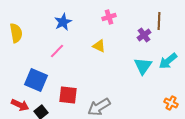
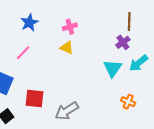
pink cross: (109, 17) -> (70, 27), moved
purple cross: (144, 35) -> (123, 42), moved
orange cross: (171, 103) -> (128, 102), moved

